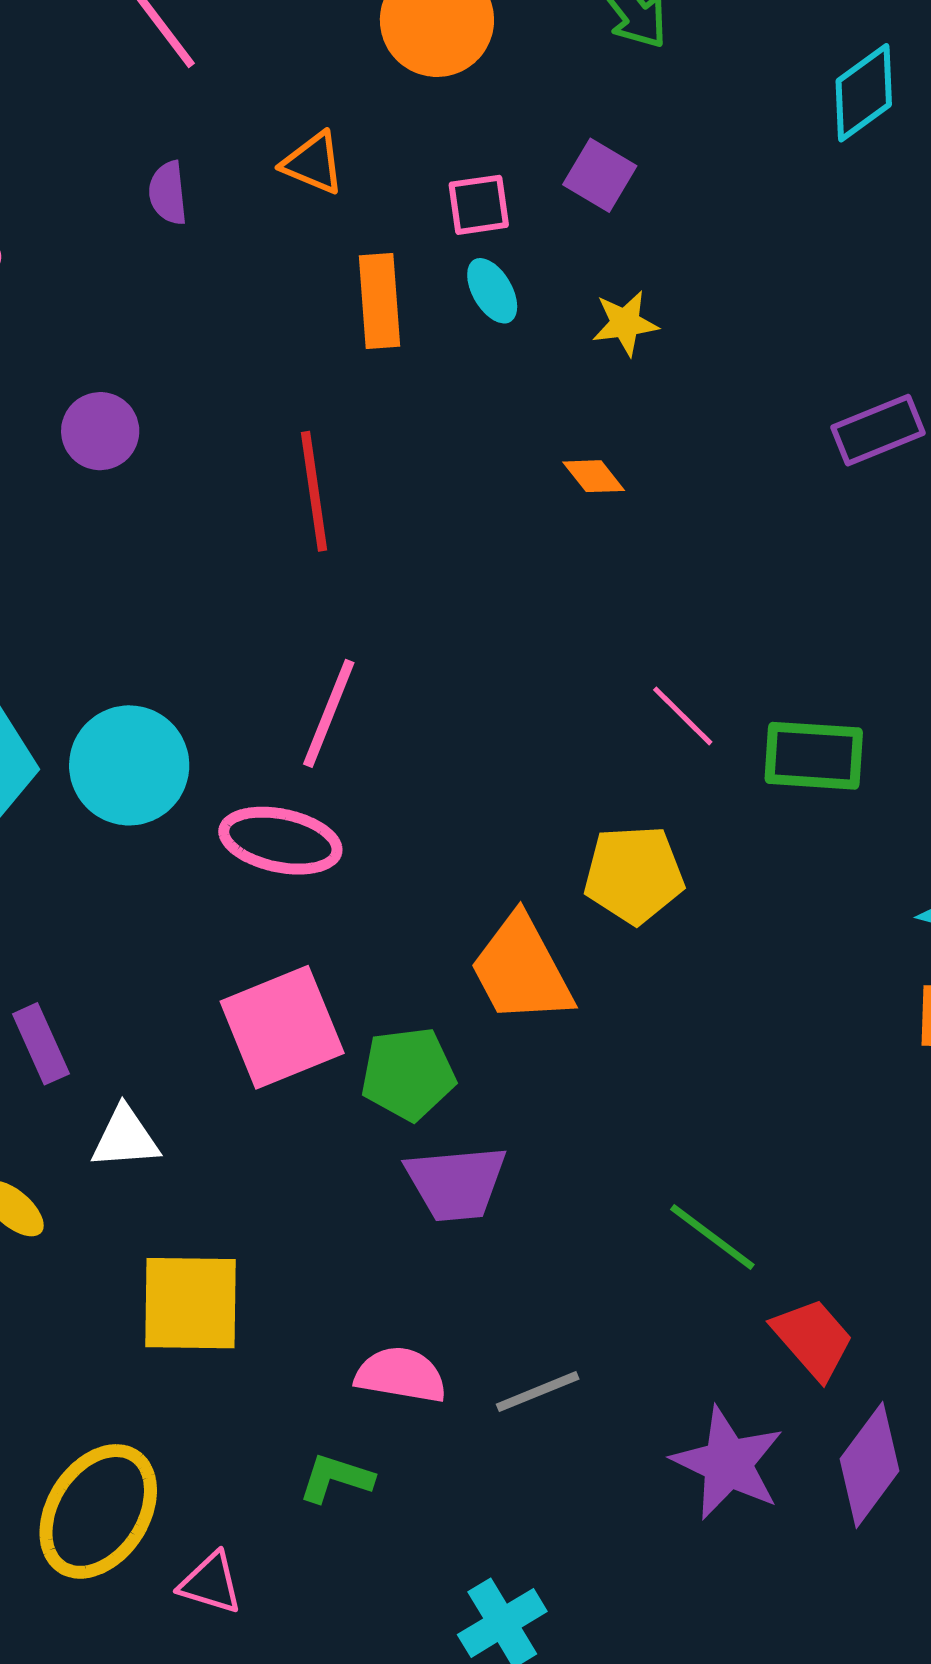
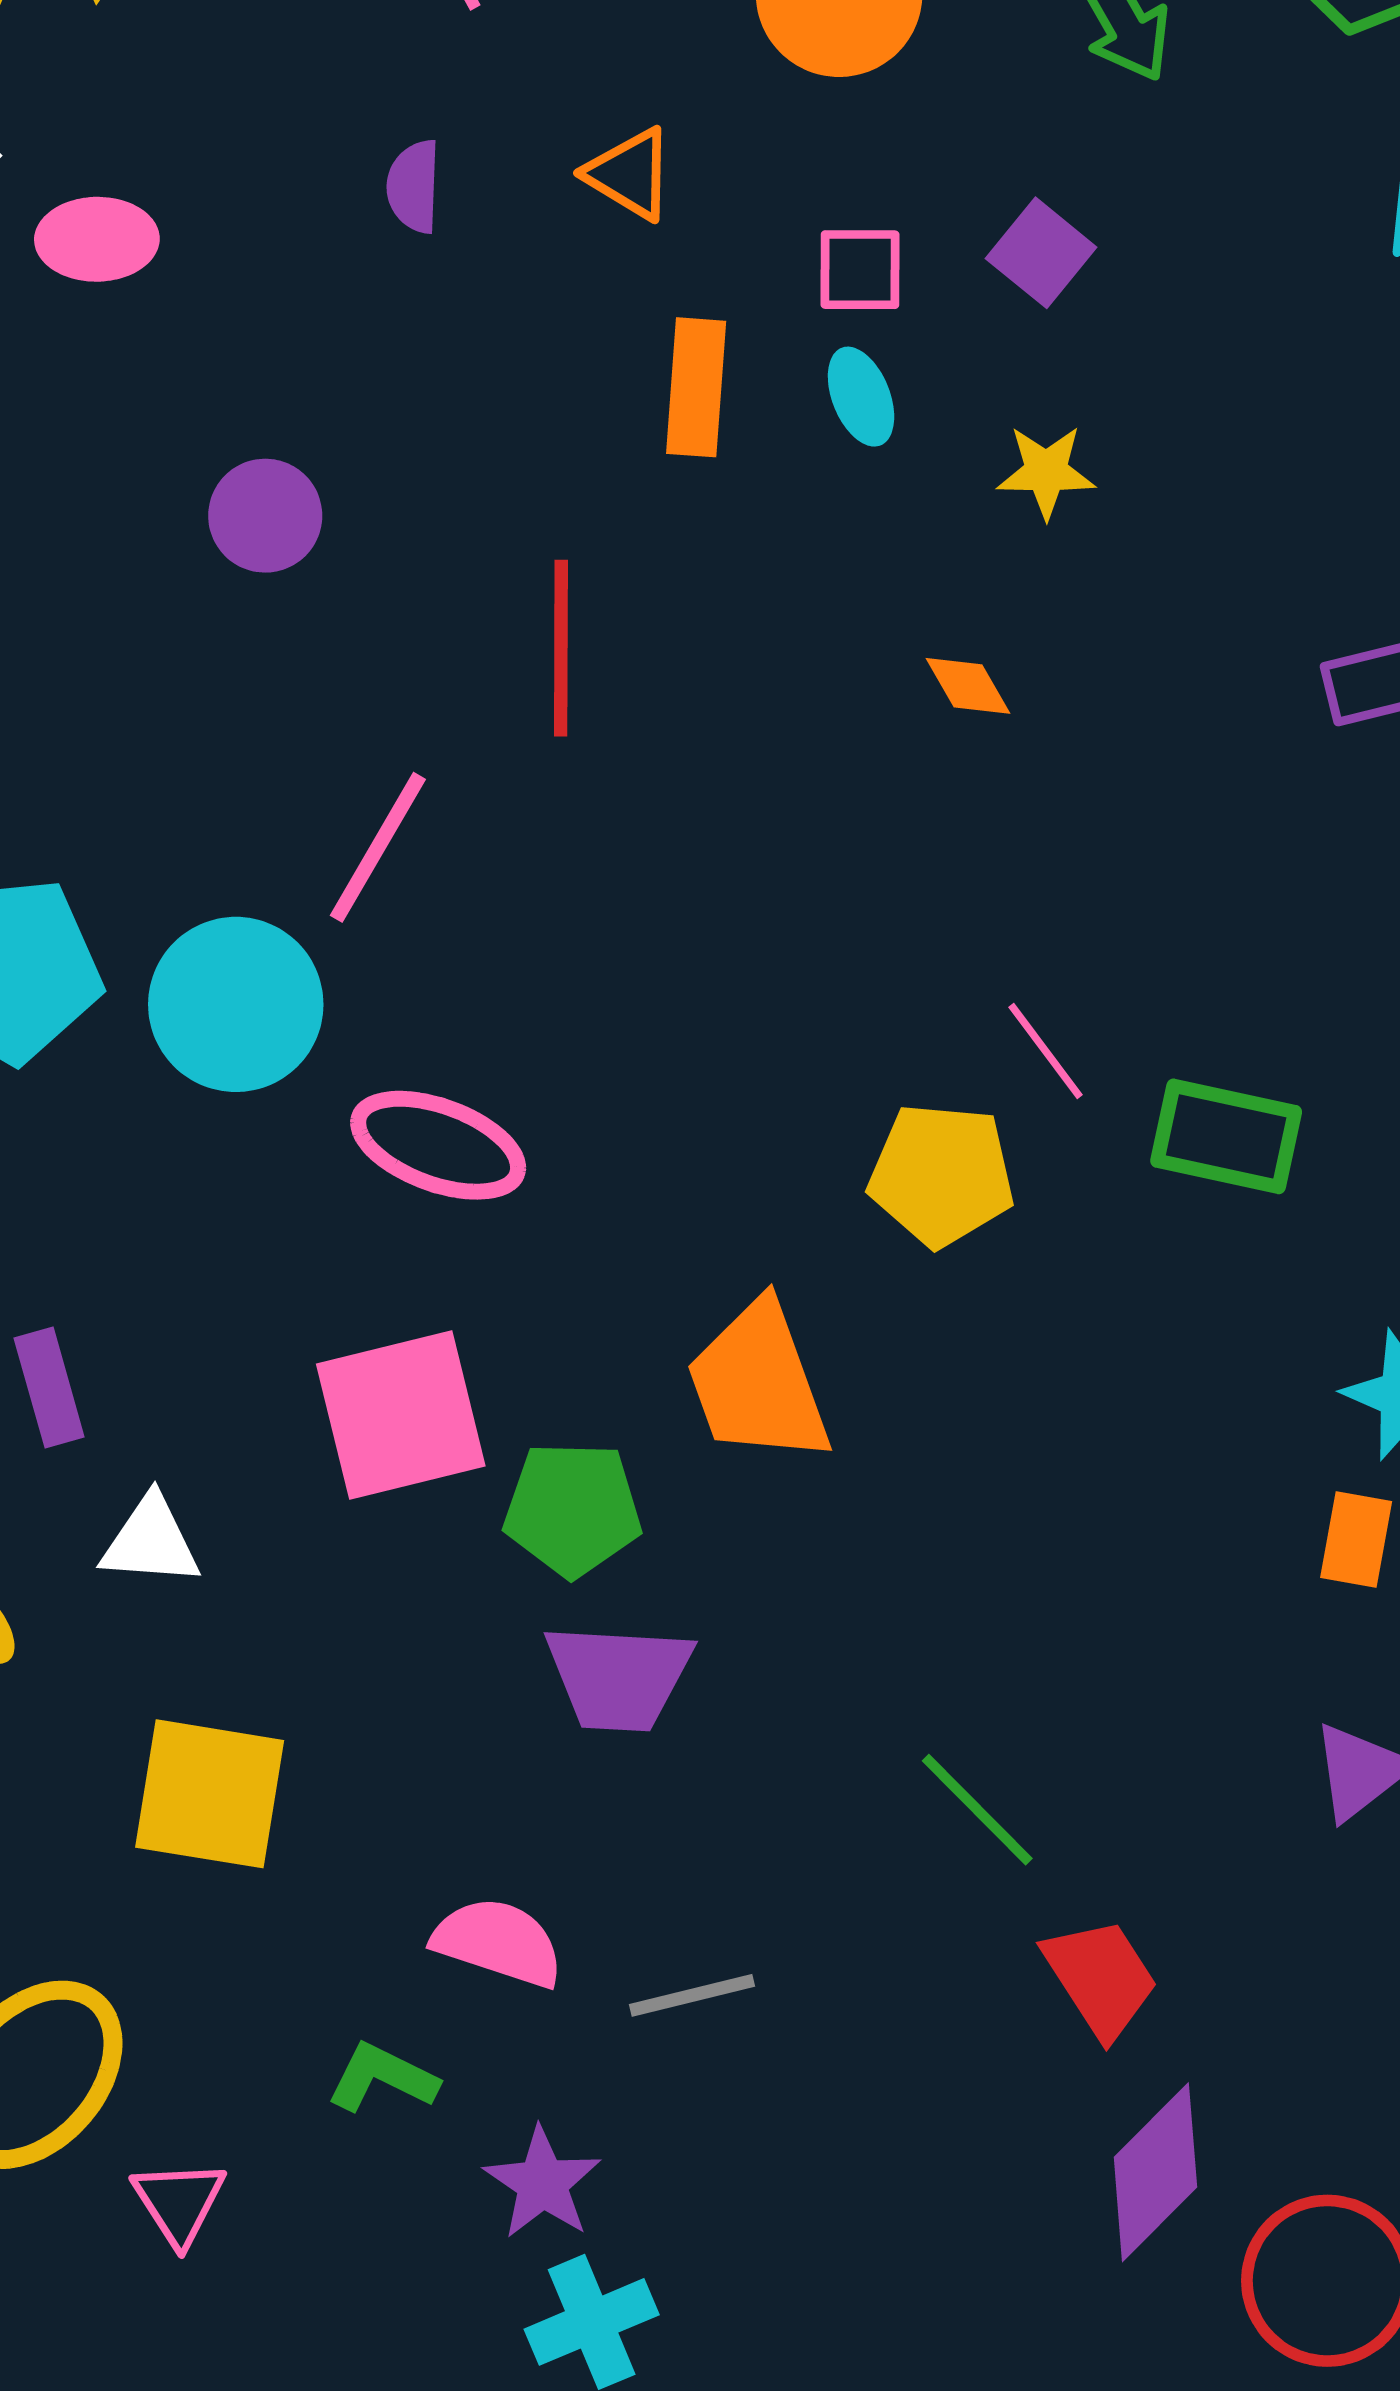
pink line: (329, 713) -> (378, 847), moved
yellow pentagon: (634, 875) -> (941, 1175), moved
purple star: (728, 1463) -> (542, 2183), moved, size x0.7
pink triangle: (211, 1583) -> (179, 2202), turned 32

